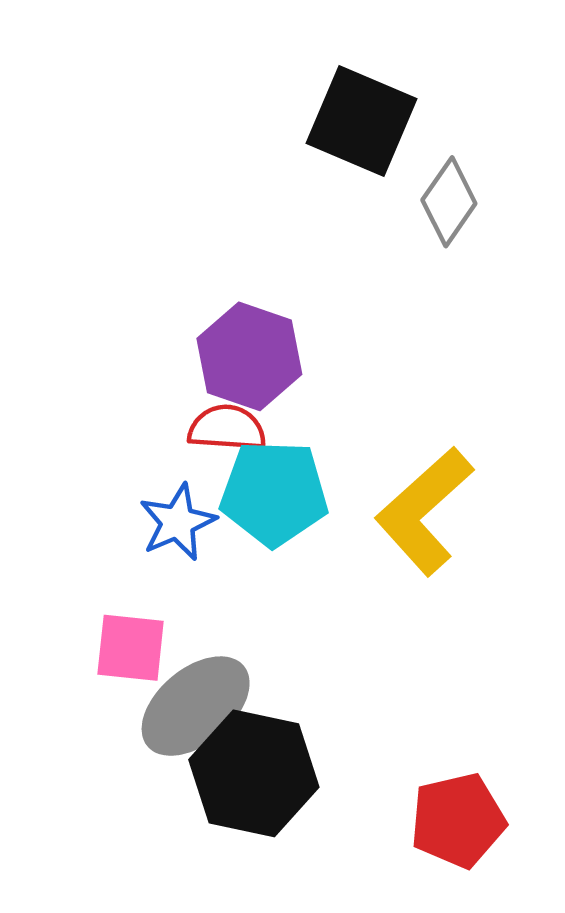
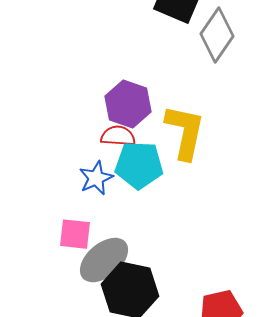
gray diamond: (449, 202) -> (217, 35), size x1.4
yellow L-shape: (424, 511) -> (185, 132), moved, turned 144

